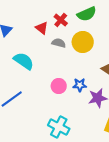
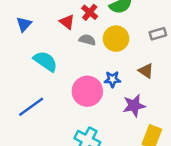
blue star: (80, 85) -> (112, 79), moved
pink circle: (59, 86) -> (87, 91), size x1.6

